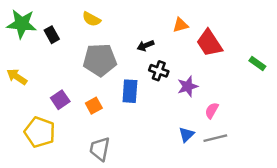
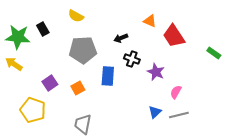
green star: (22, 24) -> (18, 37), moved
orange triangle: (180, 25) -> (150, 21), turned 40
purple star: (188, 86) -> (156, 72), turned -30

